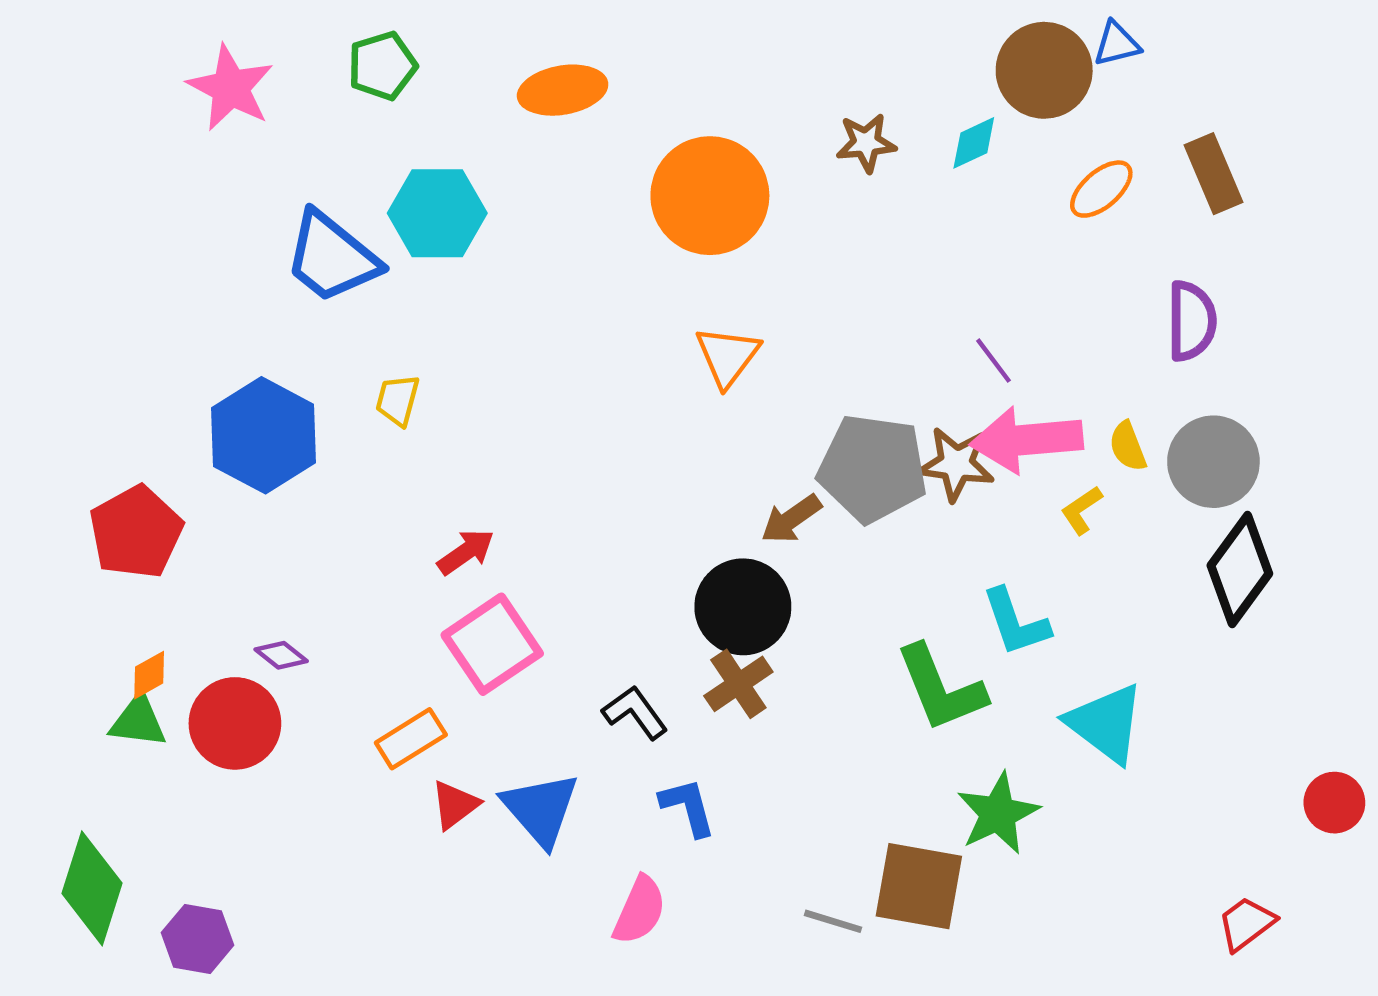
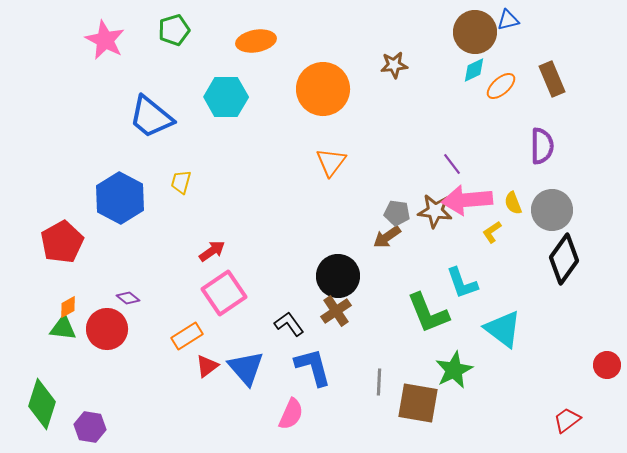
cyan diamond: (974, 143) -> (474, 70), moved
cyan hexagon: (437, 213) -> (226, 97), moved
gray pentagon: (873, 468) -> (397, 213), size x0.5
brown arrow: (791, 519) -> (387, 237), moved
blue L-shape: (688, 807) -> (313, 367), size x1.4
gray line: (833, 921) -> (379, 382), moved, turned 76

